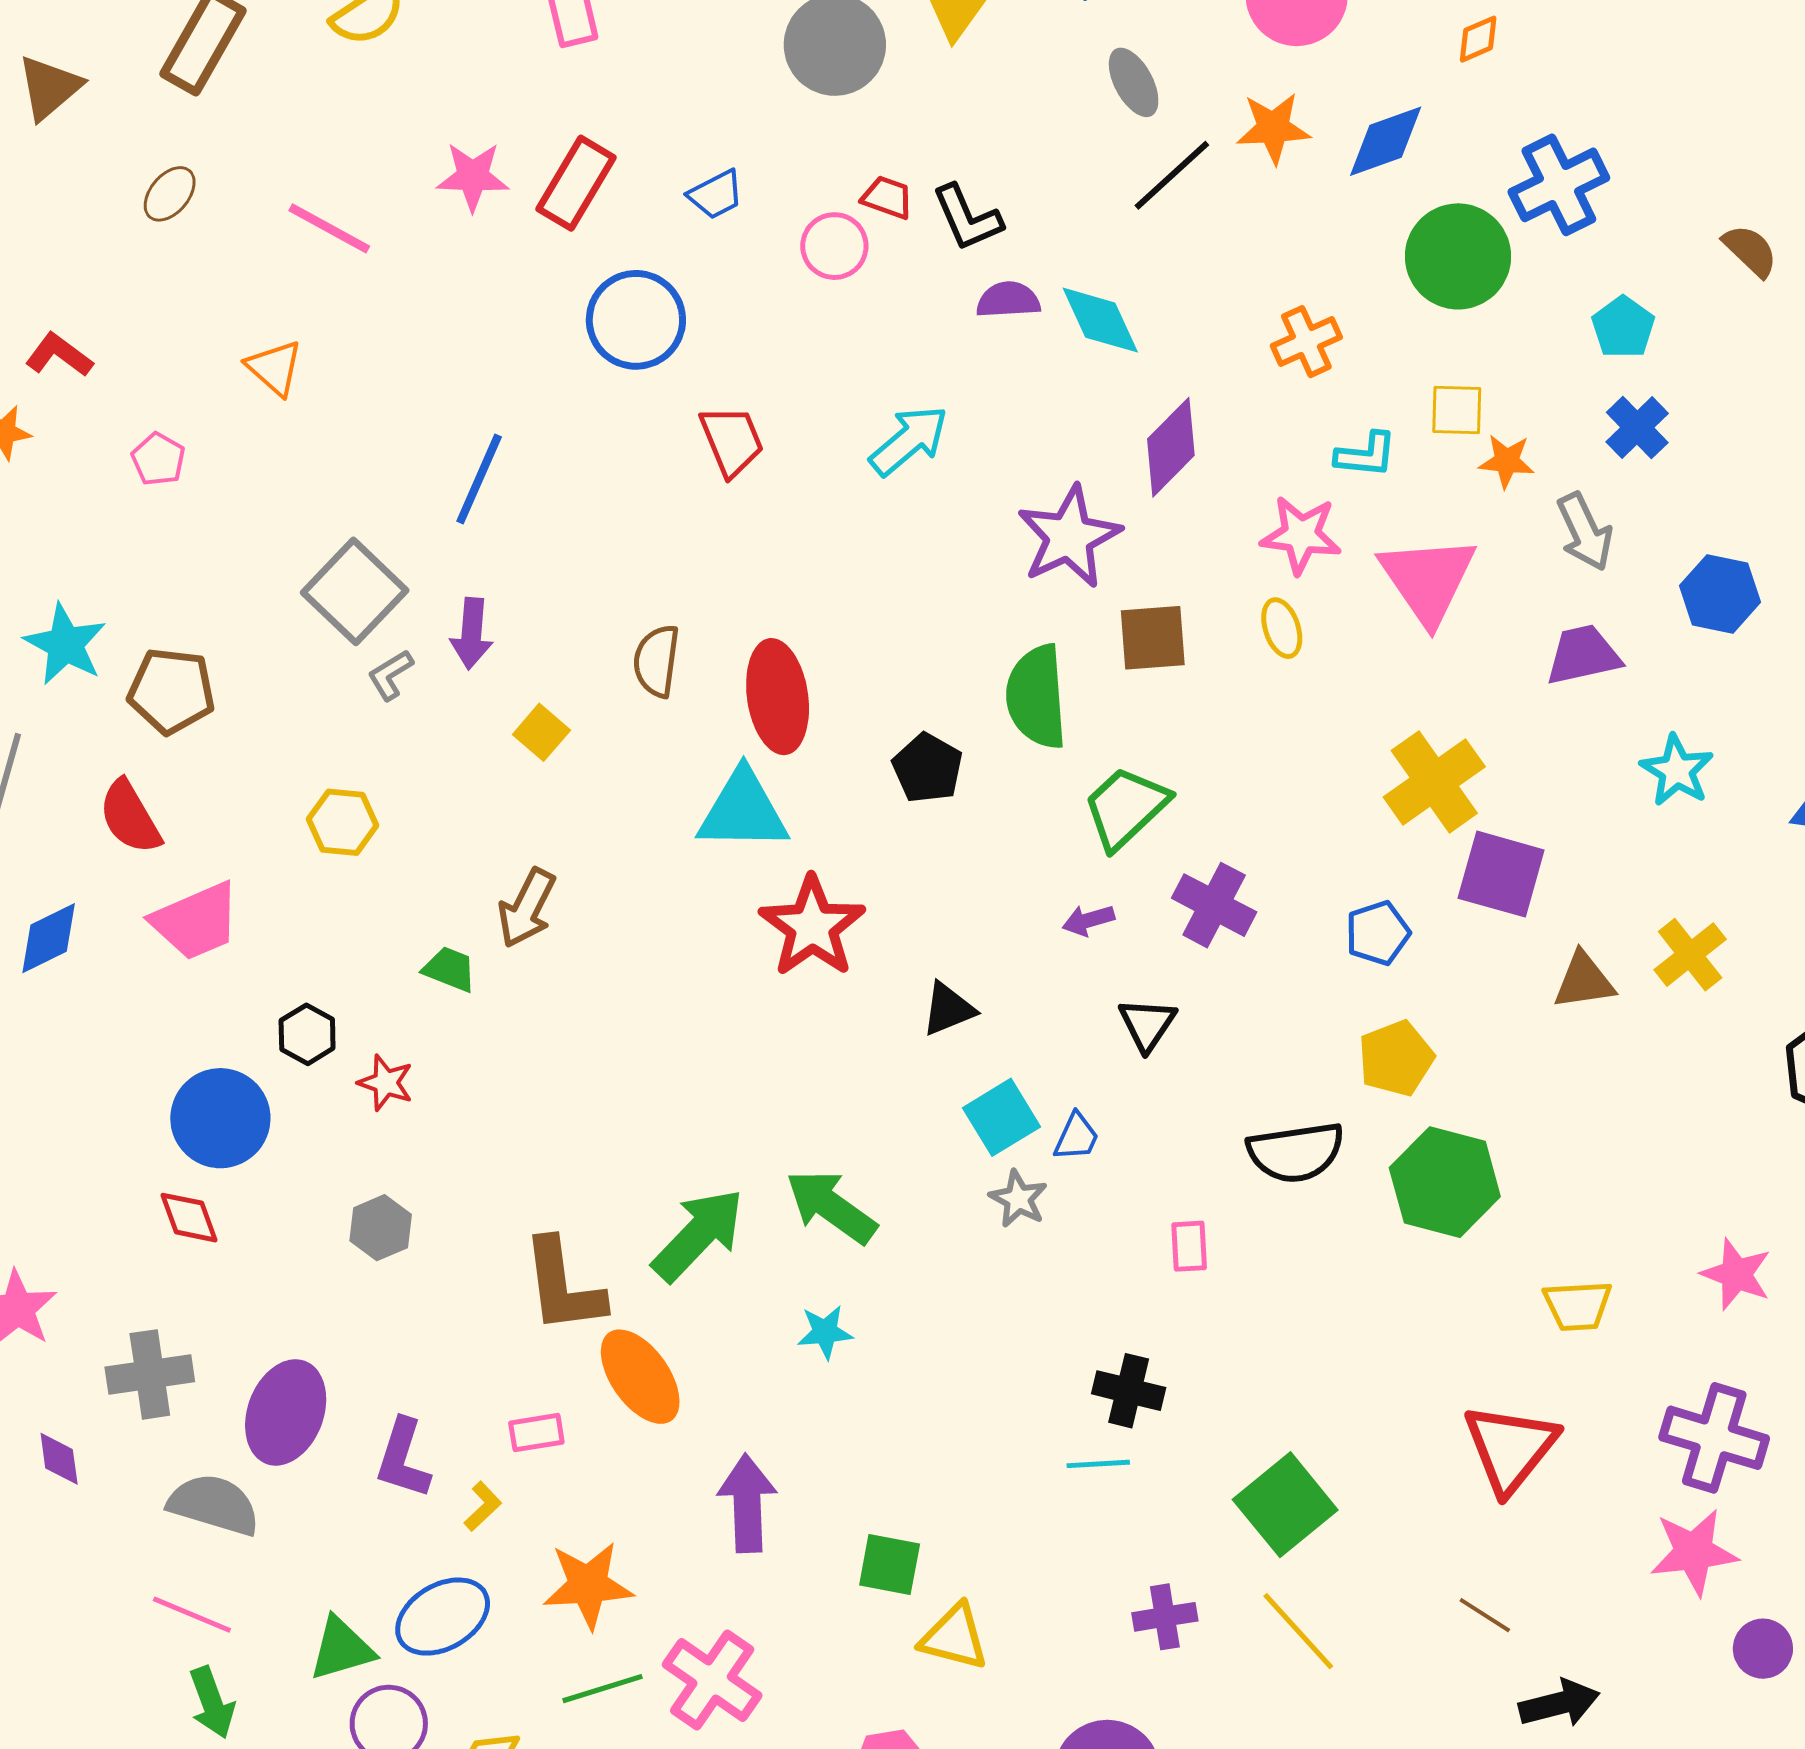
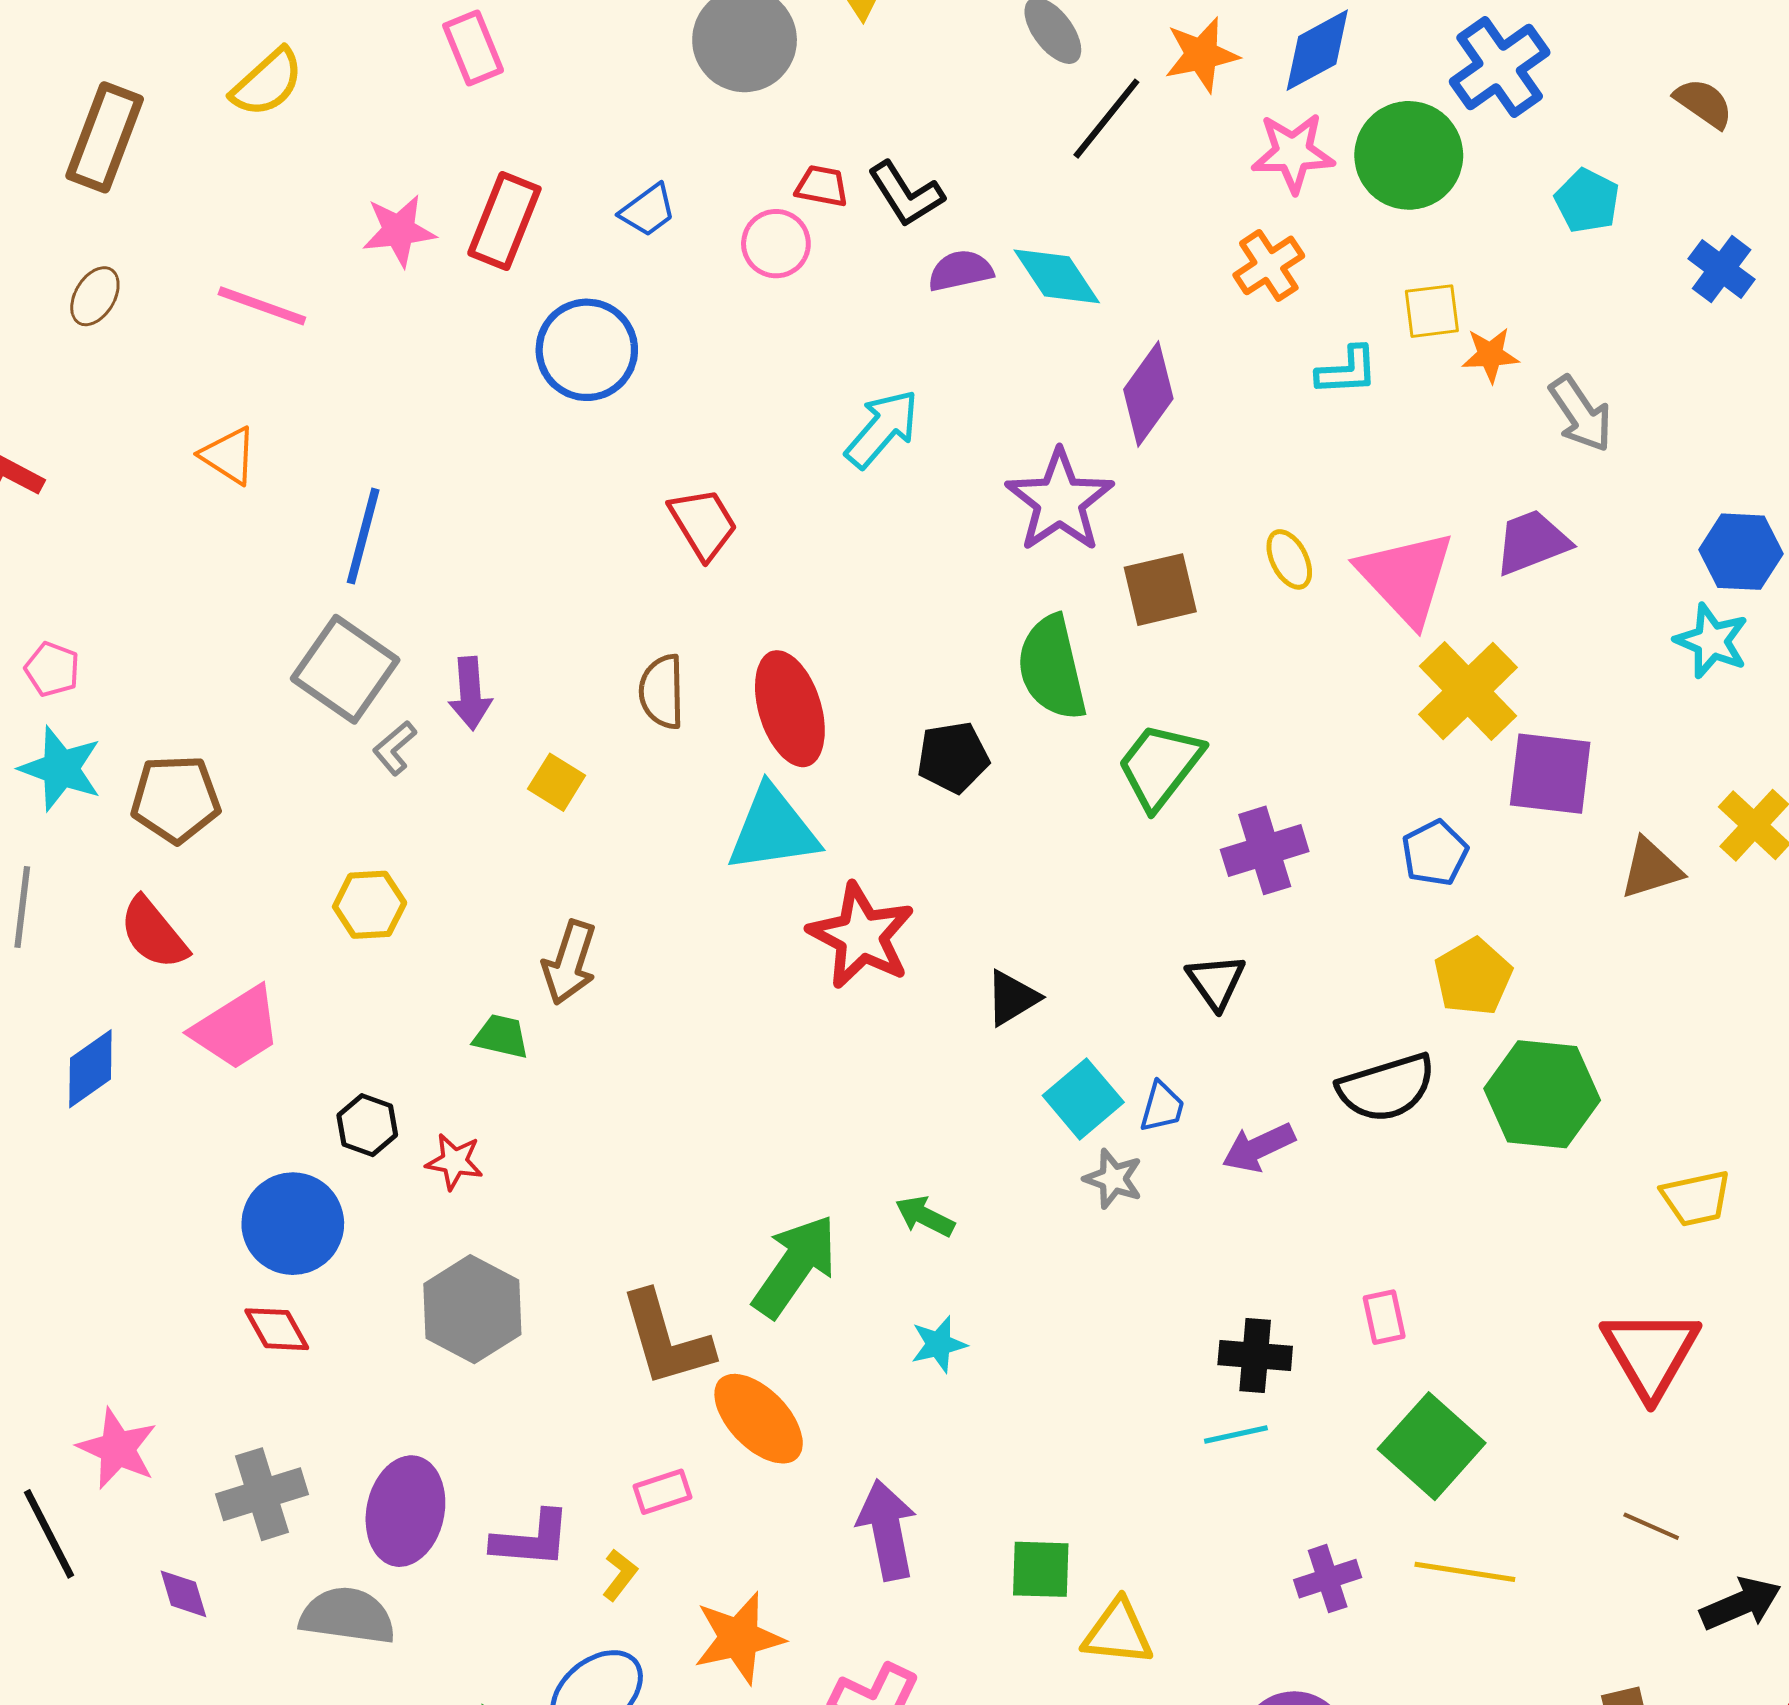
blue cross: (1637, 428) -> (1722, 269), moved
red trapezoid: (732, 441) -> (703, 524), moved
pink pentagon: (158, 459) -> (52, 669), moved
blue line: (479, 479) -> (363, 536), moved
pink star: (1301, 535) -> (1293, 153), moved
pink triangle: (1428, 580) -> (1406, 577), moved
blue hexagon: (1720, 594) -> (1741, 552), moved
purple trapezoid: (1583, 655) -> (1532, 542), moved
black pentagon: (927, 768) -> (953, 757), turned -30
purple cross: (1214, 905) -> (1265, 850), turned -36
purple arrow: (1088, 920) -> (1259, 1148), moved, size x1.4
green arrow: (831, 1207) -> (925, 1216), size x0.6
gray hexagon: (381, 1228) -> (472, 1309), size x1.6
pink rectangle: (1189, 1246) -> (1384, 1317), moved
purple L-shape: (403, 1459) -> (532, 1539), turned -94
yellow line: (1298, 1631) -> (1465, 1572), turned -30

